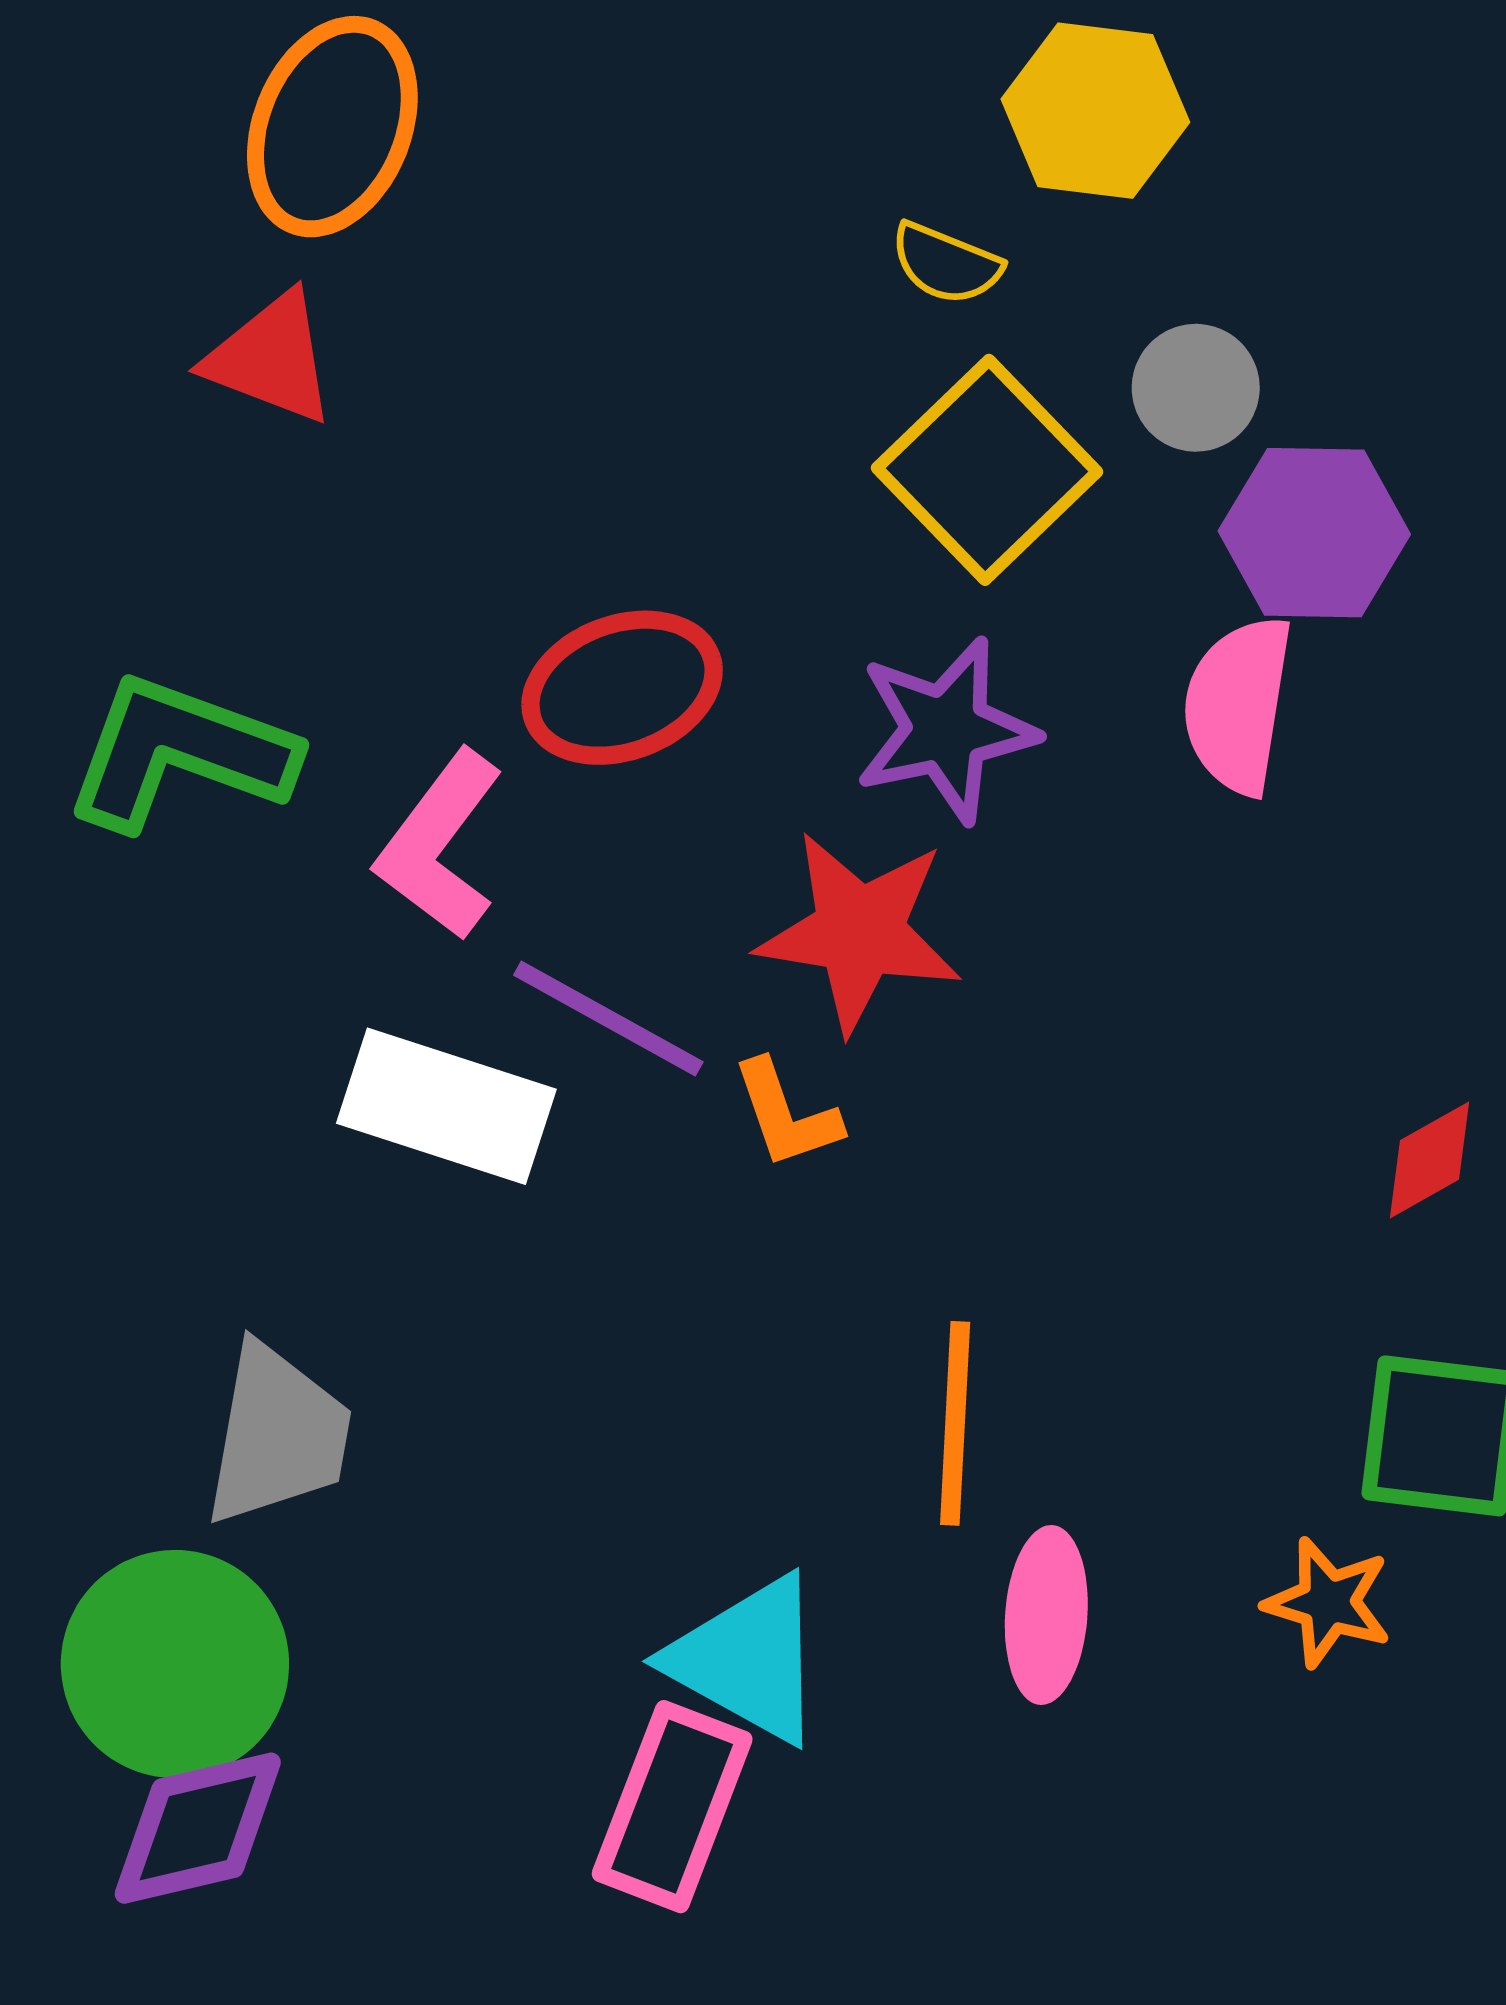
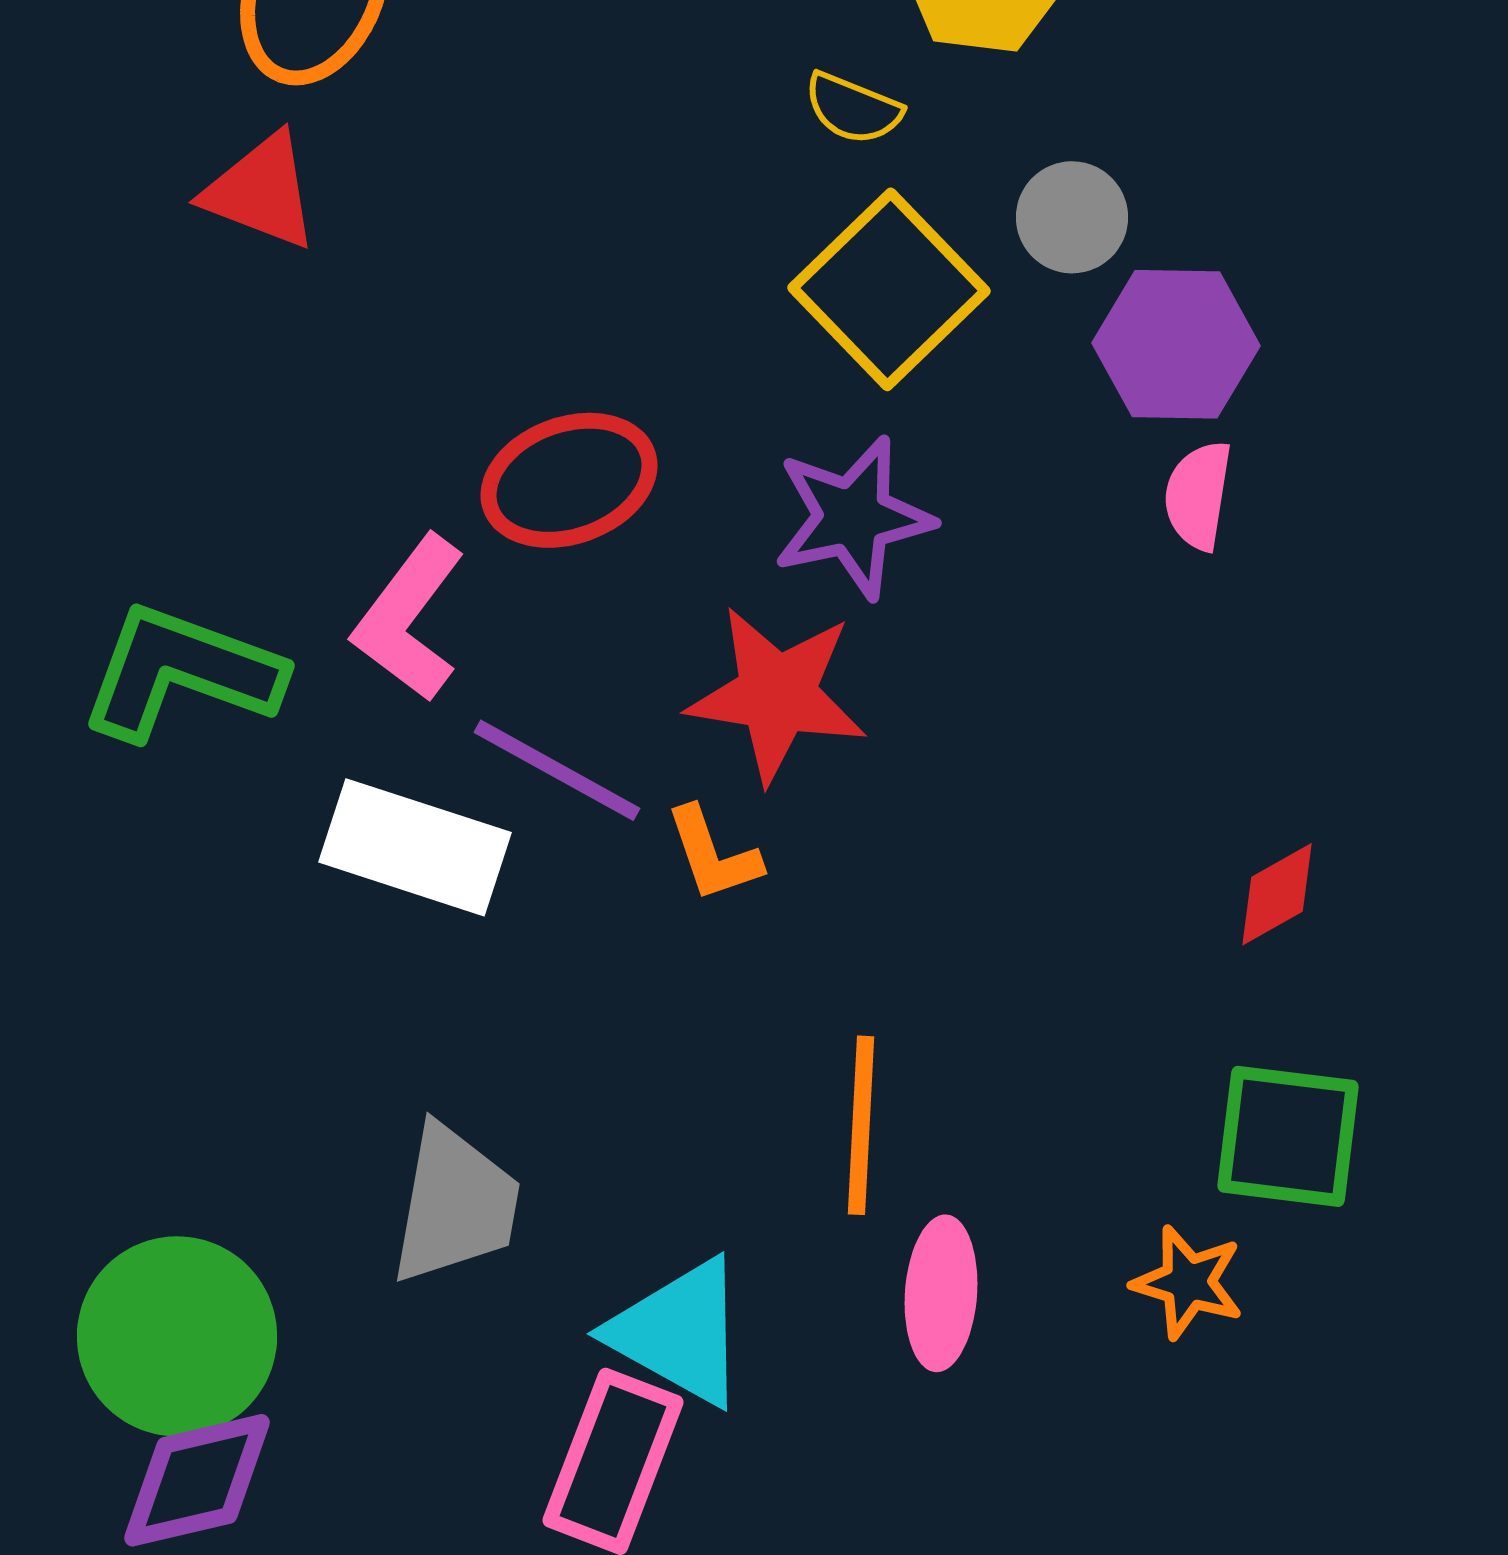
pink semicircle: (1238, 705) -> (1198, 495), moved, size x0.7
green L-shape: (180, 753) -> (181, 672), moved
gray trapezoid: (278, 1435) -> (455, 1204), moved

